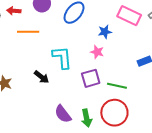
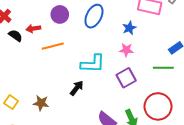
cyan L-shape: (62, 57) -> (93, 64), turned 110
black arrow: (41, 77) -> (77, 88), turned -77
green line: (117, 86) -> (163, 68), moved

